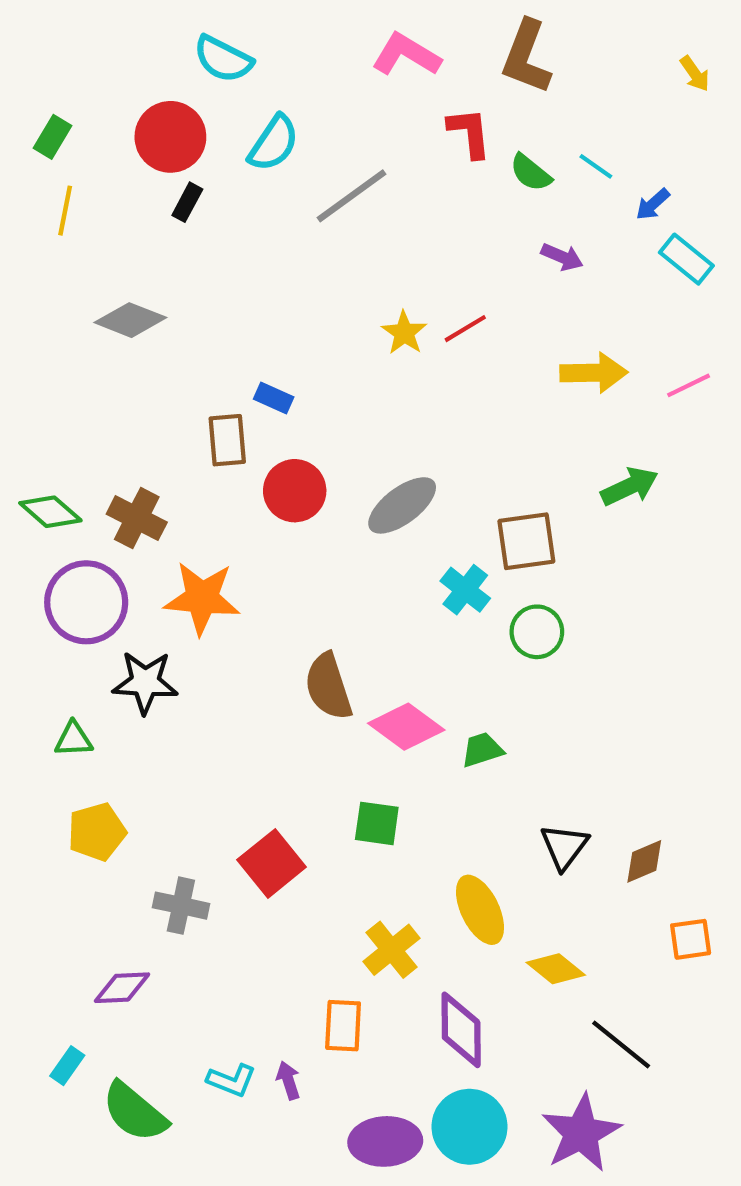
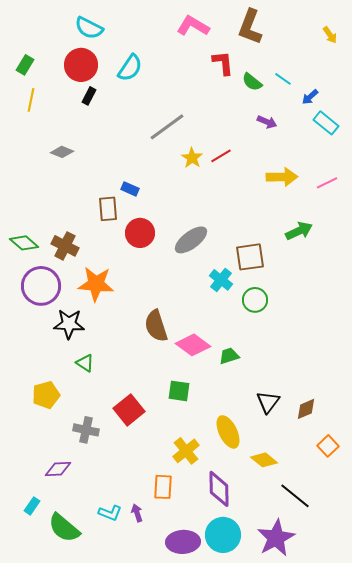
cyan semicircle: (223, 59) -> (89, 28), moved
gray line: (352, 196) -> (167, 127), moved
gray diamond: (130, 320) -> (62, 152), size x0.7
green triangle: (74, 739) -> (85, 363), moved, turned 36
orange square: (691, 939) -> (328, 446), turned -35

